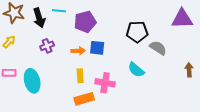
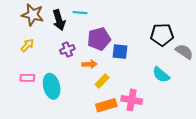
purple pentagon: (85, 22) -> (99, 39), moved
orange arrow: (78, 51) -> (89, 64), moved
yellow rectangle: (80, 76) -> (102, 81), turned 48
pink cross: (105, 83) -> (132, 100), moved

